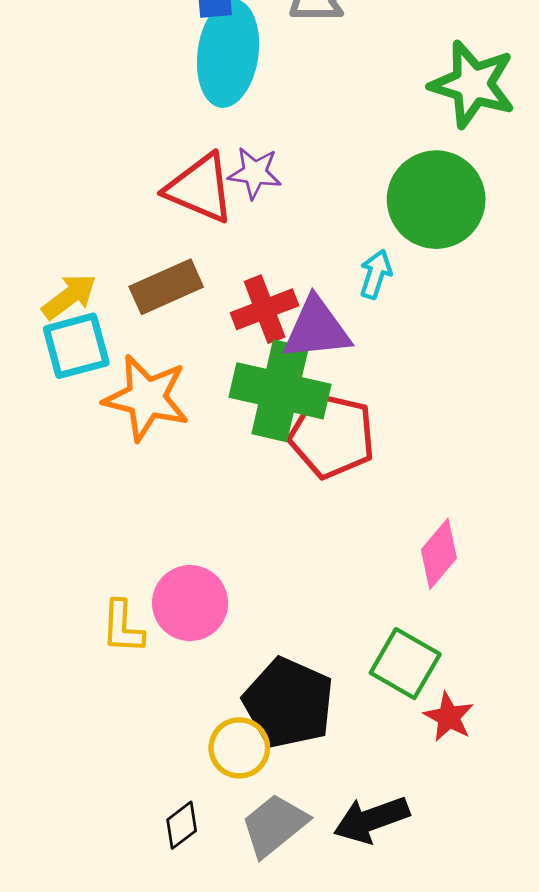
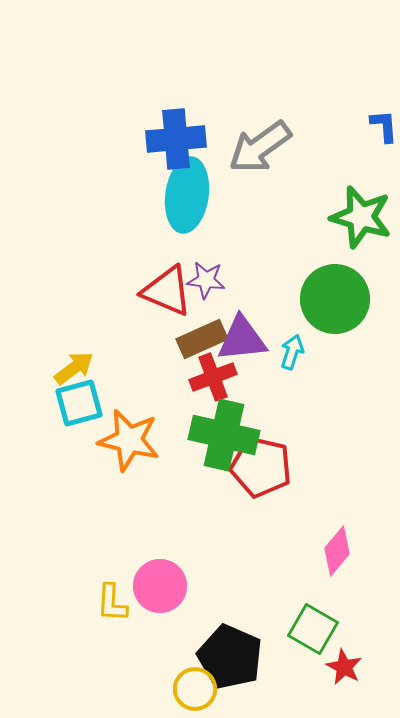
brown rectangle: (166, 287) -> (202, 339), moved
purple triangle: (317, 329) -> (242, 339), moved

